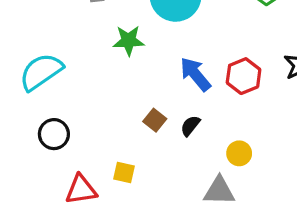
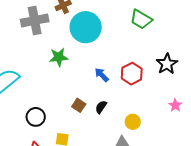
blue arrow: (195, 74) -> (102, 75), size x0.7
black circle: (54, 134) -> (36, 117), moved

